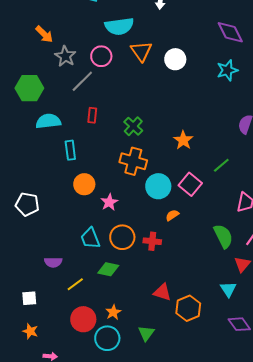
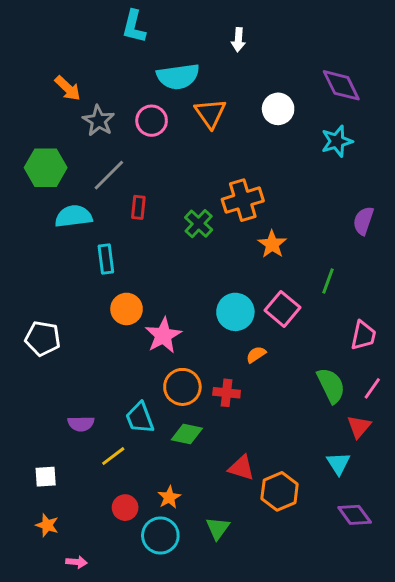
white circle: (175, 59) -> (278, 109), moved
gray line: (82, 81) -> (109, 175), moved
orange cross: (133, 161) -> (243, 200), moved, turned -32
green line: (221, 165) -> (328, 281), turned -30
pink star: (109, 202) -> (163, 335), size x1.4
cyan trapezoid: (90, 238) -> (140, 418), moved
green diamond: (108, 269) -> (187, 434), moved
red circle: (83, 319) -> (125, 508), size x0.7

